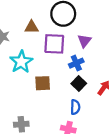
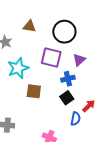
brown triangle: (32, 27) -> (29, 26), moved
blue semicircle: (75, 107) -> (76, 119), moved

